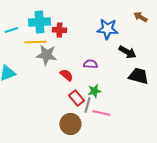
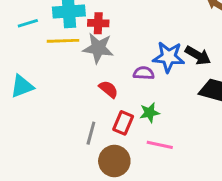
blue star: (107, 29) -> (169, 57), moved
gray star: (46, 55) -> (98, 48), moved
red rectangle: (76, 98) -> (123, 123), turned 63
gray line: (87, 105) -> (91, 133), moved

